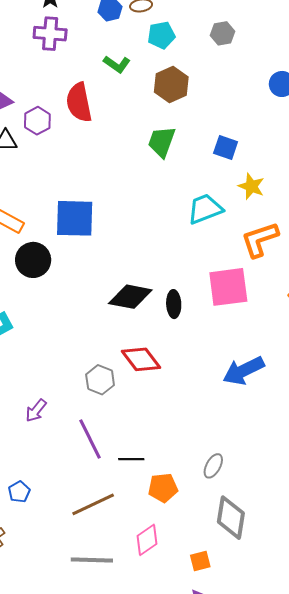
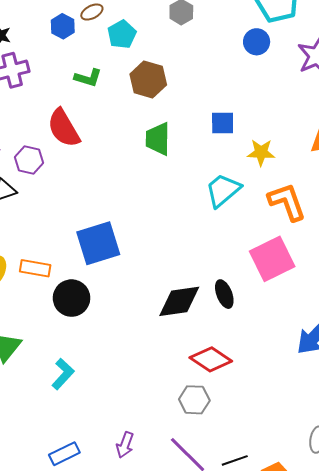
orange L-shape: (260, 239) -> (287, 202), turned 108
gray hexagon: (100, 380) -> (194, 400), moved

